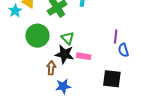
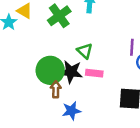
green circle: (37, 36) -> (50, 70), moved
green triangle: (68, 38) -> (85, 51), moved

